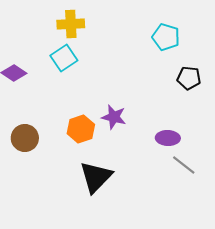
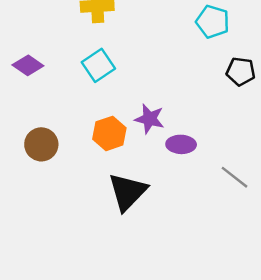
cyan square: (64, 58) -> (98, 65), moved
purple ellipse: (168, 138) -> (181, 144), moved

